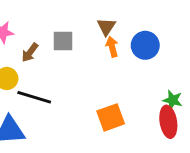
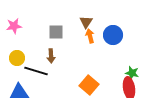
brown arrow: (30, 53) -> (51, 56), moved, turned -40
orange square: (111, 117) -> (89, 85), turned -30

